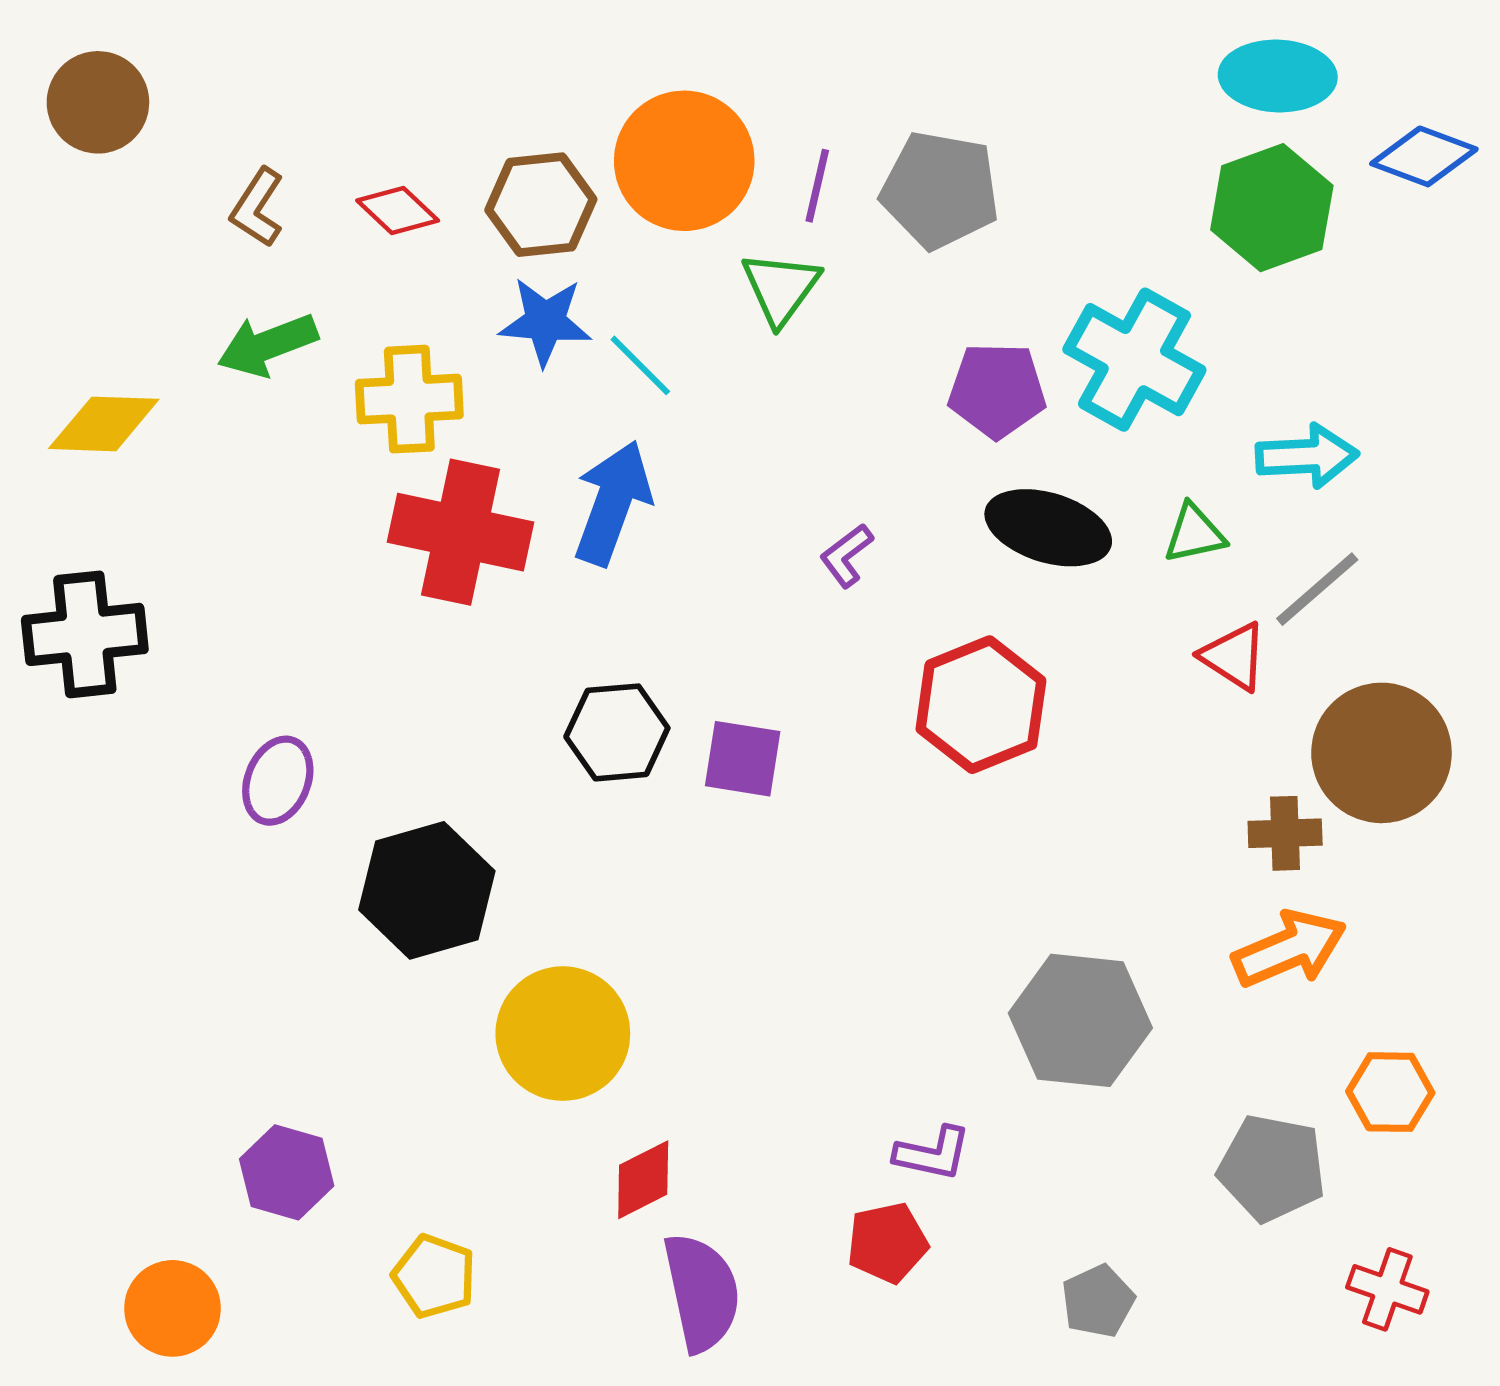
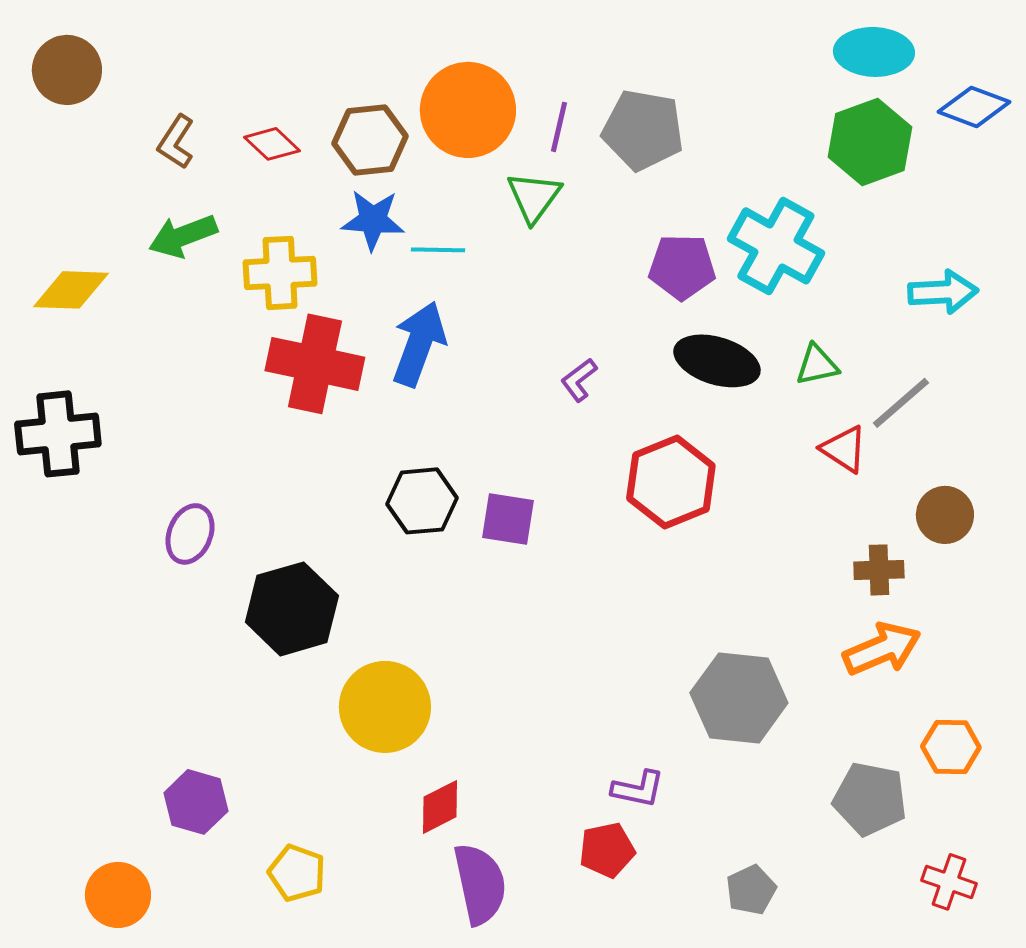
cyan line: (640, 365) -> (438, 250), turned -44
cyan arrow: (1307, 456) -> (943, 292), moved
brown circle: (1381, 753) -> (945, 515), size x0.6

